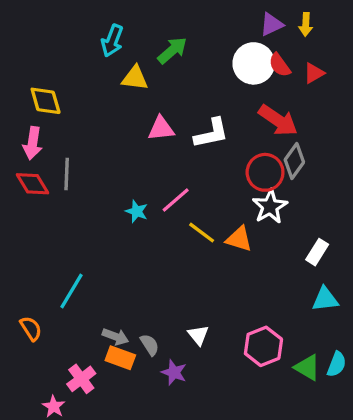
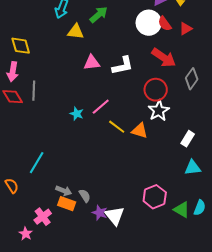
gray diamond: (294, 161) -> (192, 79), moved
white triangle: (198, 335) -> (115, 216), moved, size x1.5

